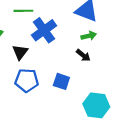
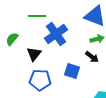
blue square: (61, 81) -> (72, 71), moved

